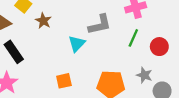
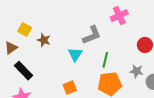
green line: (133, 38) -> (105, 60), moved

